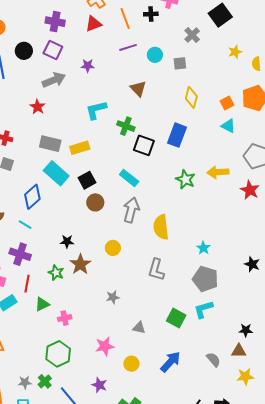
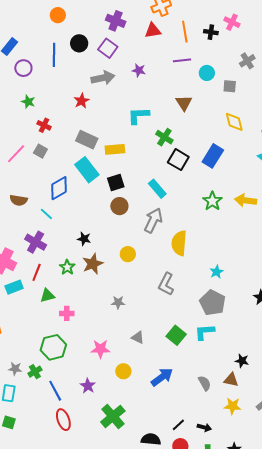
yellow diamond: (191, 97) -> (234, 122), turned -40

